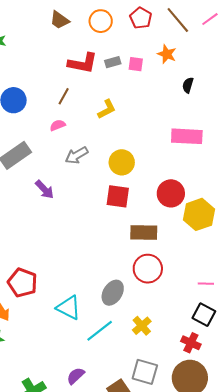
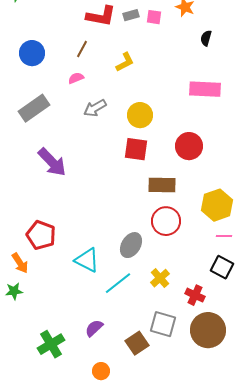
purple arrow: (45, 189) -> (52, 162), moved, size x1.5
yellow hexagon: (199, 214) -> (217, 205), moved
red cross: (191, 343) -> (195, 295), moved

